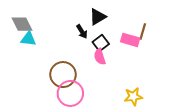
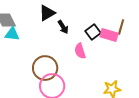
black triangle: (98, 17) -> (47, 13), moved
black square: (101, 43) -> (93, 32), moved

